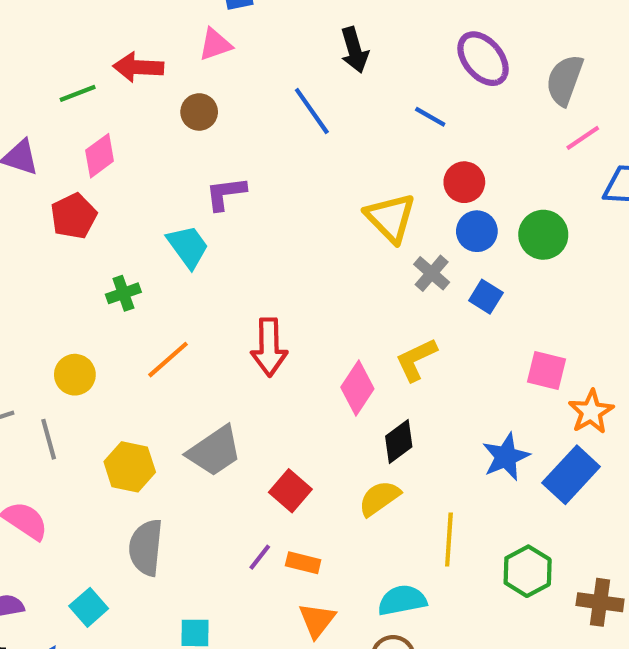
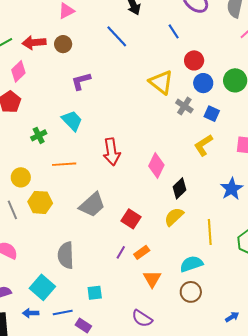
red arrow: (138, 67) -> (34, 43), moved
blue line: (430, 117) -> (174, 31), turned 35
cyan trapezoid: (188, 247) -> (72, 121), moved
orange line: (168, 360) -> (64, 164), turned 45
yellow L-shape: (416, 360) -> (203, 145), moved
yellow hexagon: (130, 467) -> (40, 202), moved
orange rectangle: (303, 563) -> (142, 252), turned -42
cyan square: (89, 607) -> (42, 287), size x1.4

